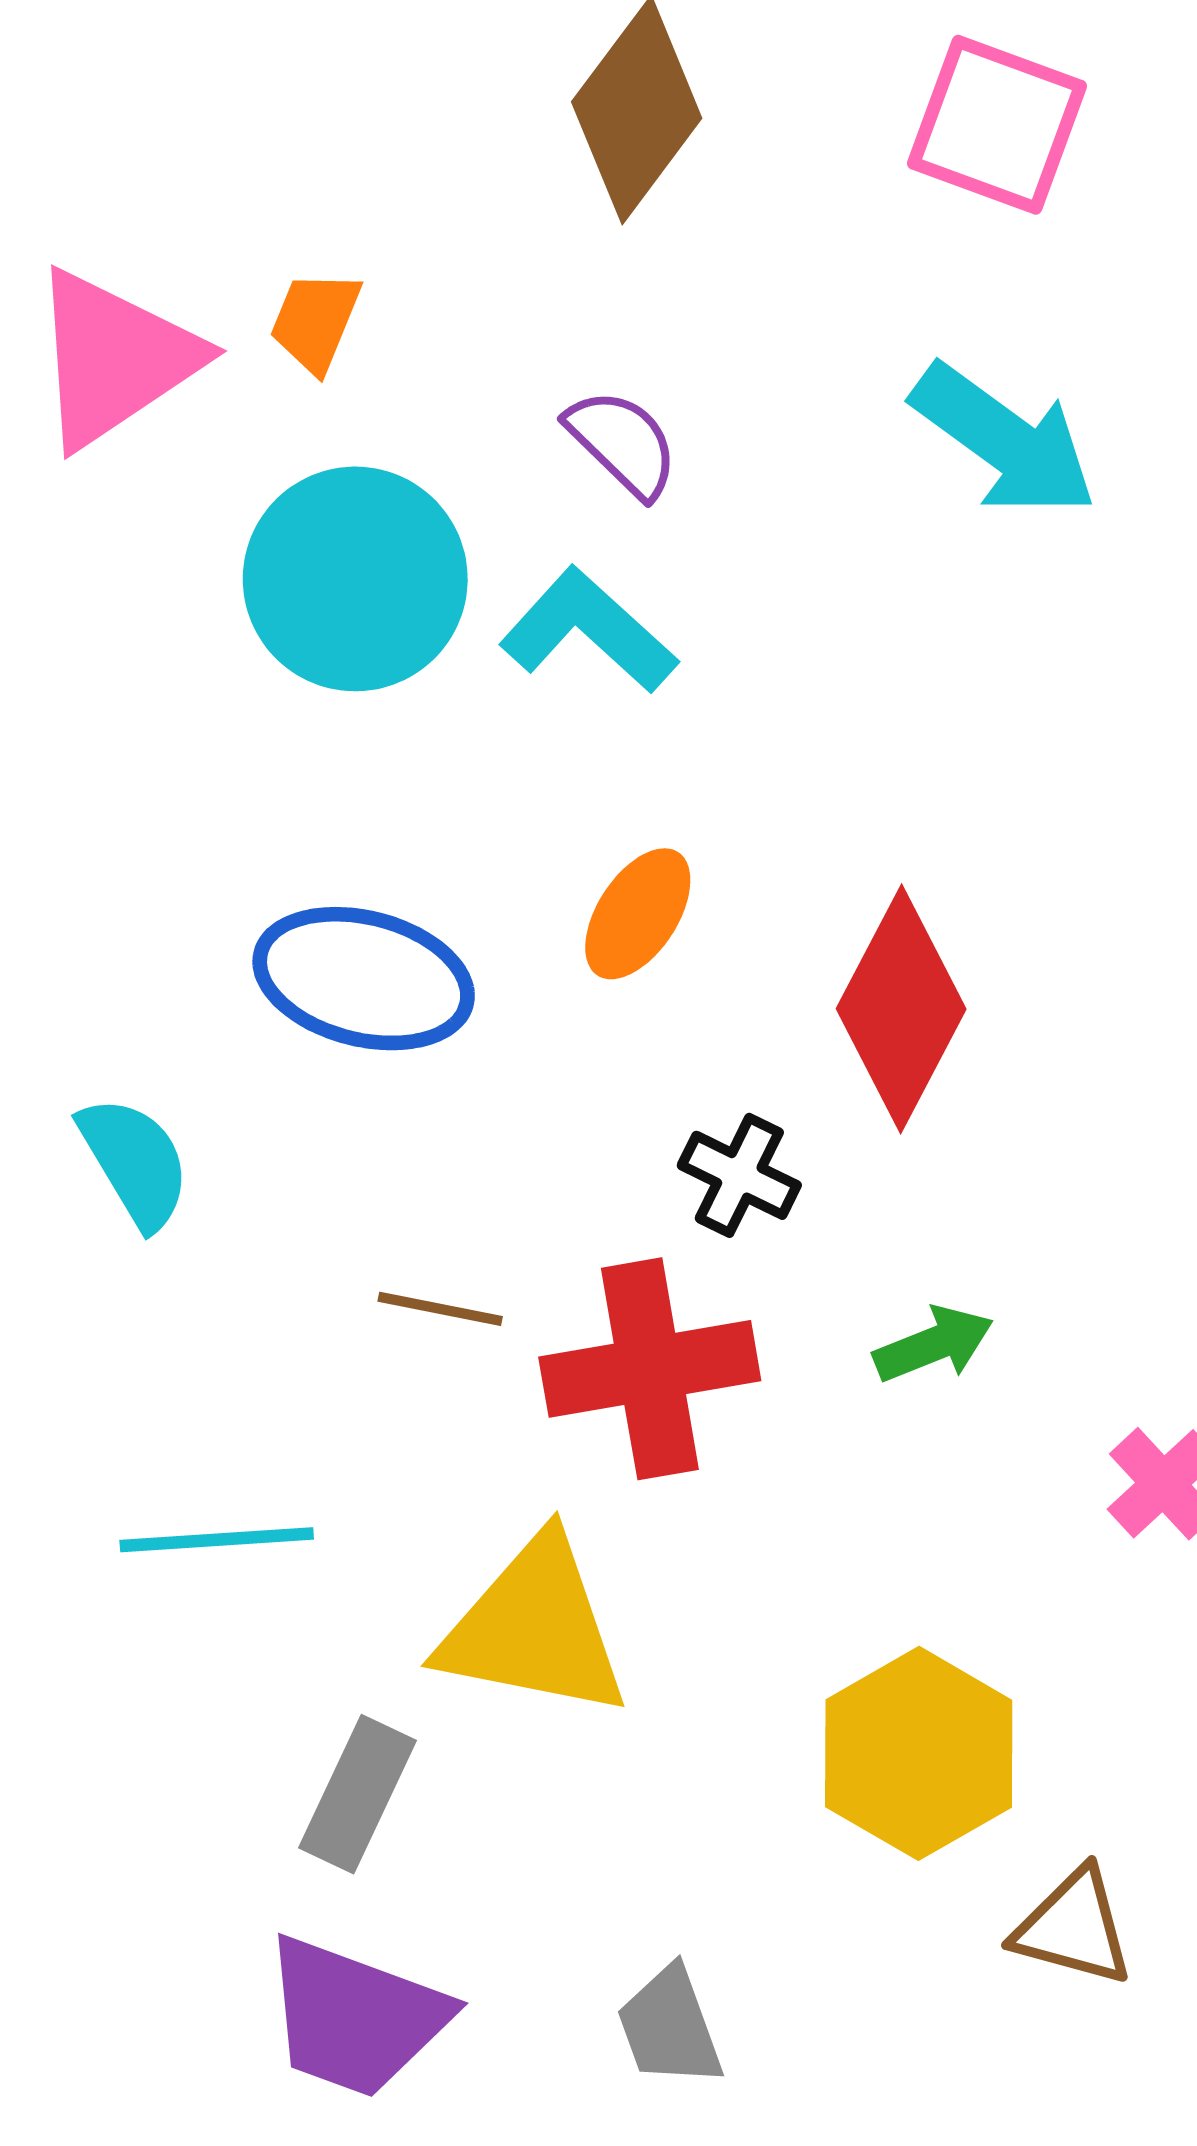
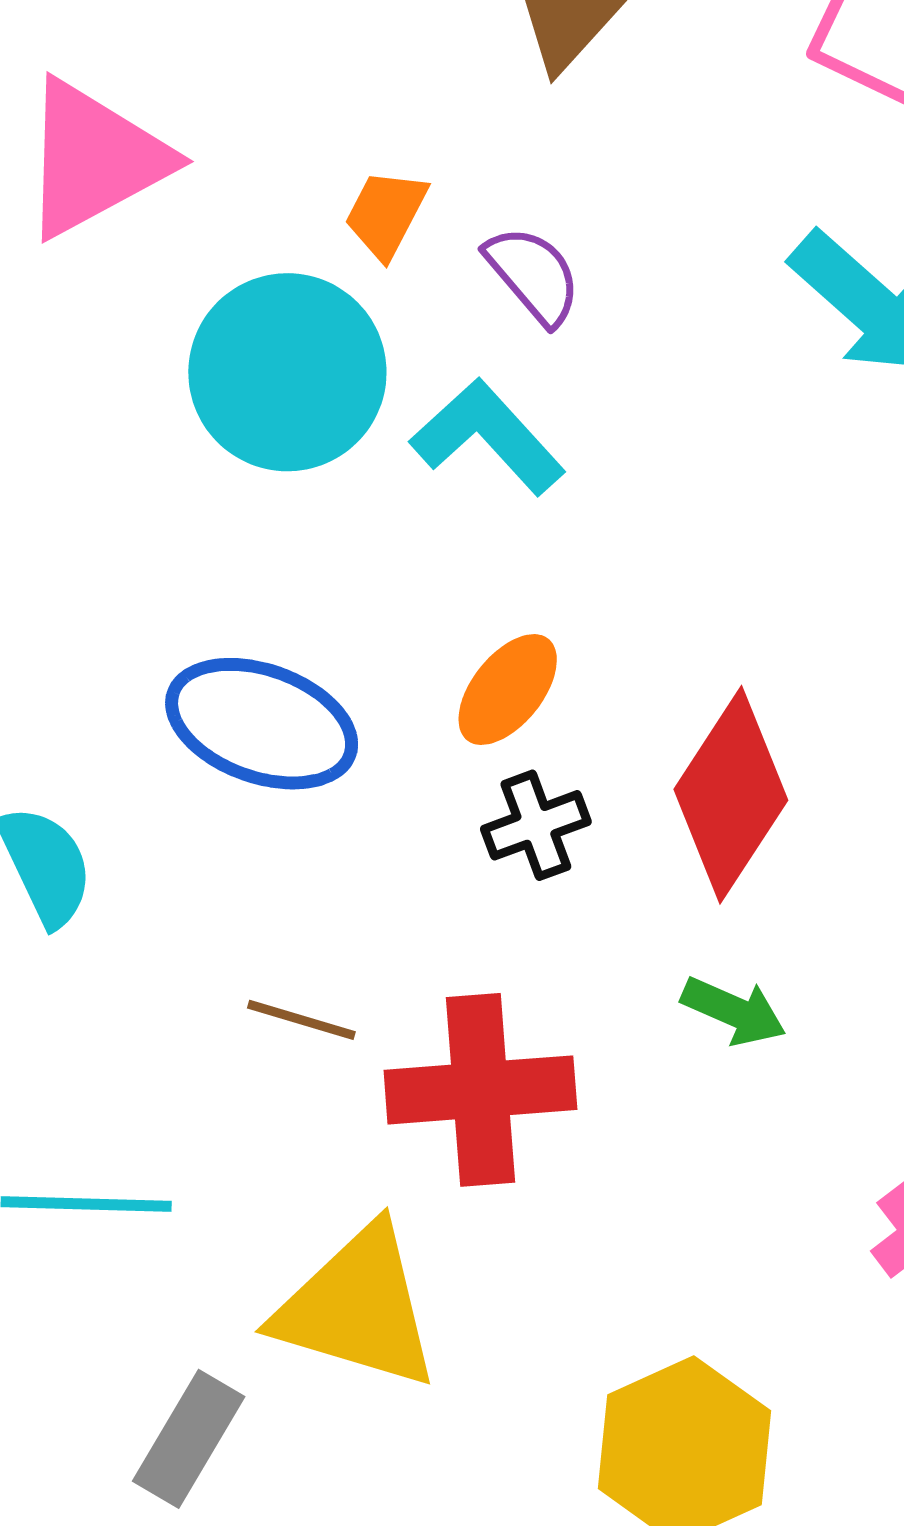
orange trapezoid: (315, 321) -> (386, 214), moved
black cross: (739, 1175) -> (536, 825), moved, turned 38
green arrow: (934, 1344) -> (734, 1011), moved, turned 40

